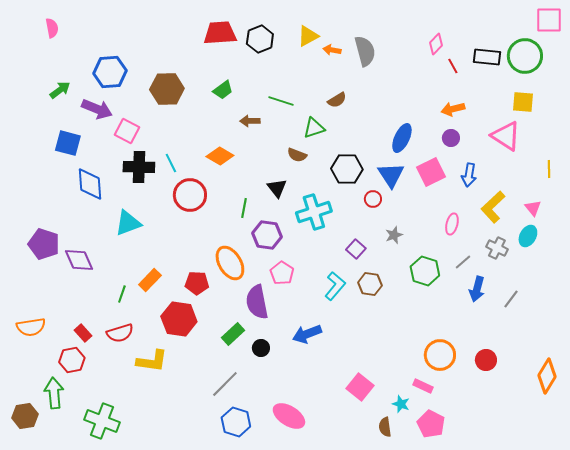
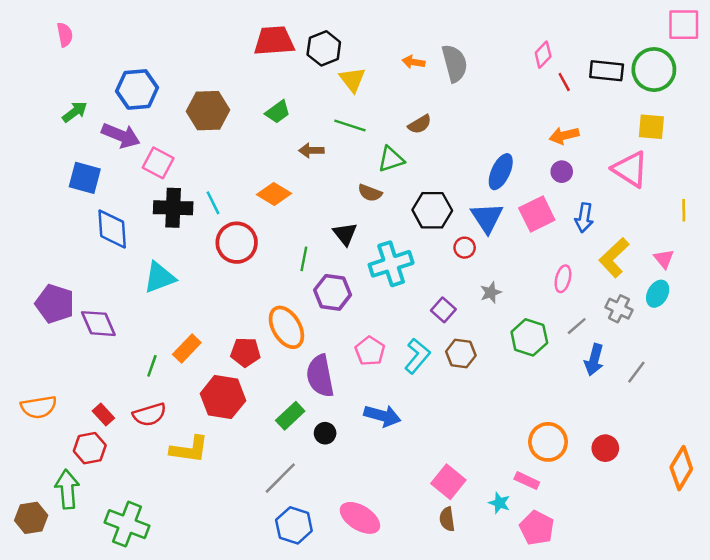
yellow triangle: (308, 36) -> (352, 79), moved, turned -40
pink pentagon: (282, 273) -> (370, 351), moved
blue arrow: (307, 334) -> (382, 416), turned -144
brown semicircle: (385, 427) -> (447, 519), moved

